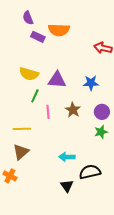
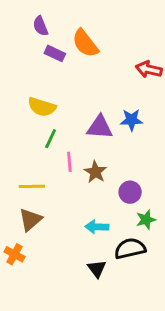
orange semicircle: (59, 30) -> (85, 43), turned 50
purple triangle: (57, 80) -> (100, 127), moved
brown star: (73, 110) -> (95, 172), moved
purple circle: (102, 112) -> (130, 192), moved
green star: (101, 132) -> (146, 220), moved

